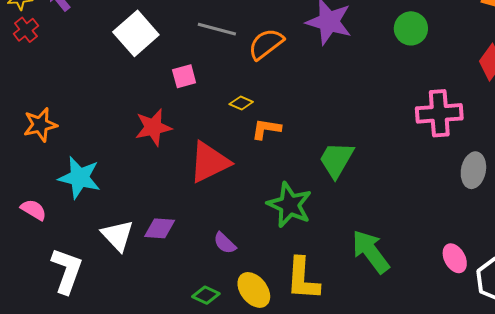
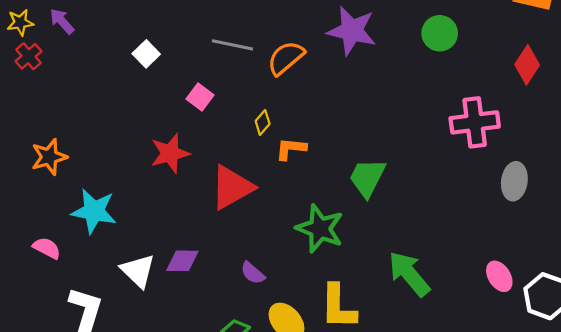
white square: (136, 33) -> (146, 54), size x0.6
pink square: (184, 76) -> (200, 97), turned -35
yellow diamond: (241, 103) -> (263, 122), turned -70

